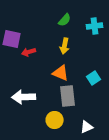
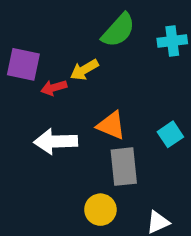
green semicircle: (65, 20) -> (118, 30), size x1.5
yellow arrow: (65, 46) -> (84, 70), moved, turned 49
white arrow: (24, 97) -> (56, 141), moved

